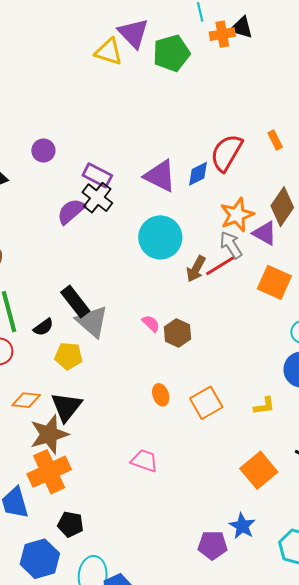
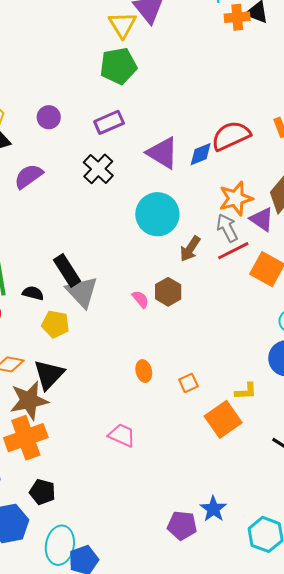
yellow triangle: (109, 52) -> (122, 25), turned 36
green pentagon: (171, 53) -> (118, 66), moved
red semicircle: (226, 153) -> (231, 136), turned 30
purple rectangle: (97, 175) -> (109, 122), moved, turned -56
purple semicircle: (71, 211) -> (28, 176), moved
red line: (221, 266) -> (233, 251), moved
black semicircle: (43, 327) -> (33, 293), turned -135
brown hexagon: (177, 333) -> (168, 292), moved
orange square: (206, 403) -> (188, 383), size x0.6
orange square: (259, 470) -> (223, 419), moved

